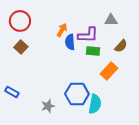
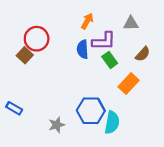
red circle: (20, 21) -> (37, 39), moved
orange arrow: (62, 30) -> (87, 21), moved
green rectangle: (93, 51) -> (110, 60), turned 48

